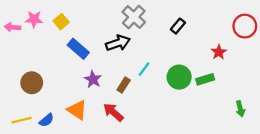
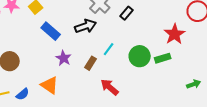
black rectangle: (178, 26) -> (127, 13), moved
red star: (219, 52) -> (175, 34), size x1.5
green arrow: (240, 109) -> (194, 84), turned -96
red arrow: (113, 112) -> (110, 87), moved

